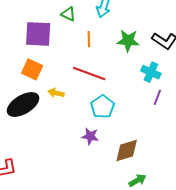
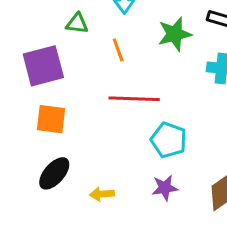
yellow arrow: (56, 93) -> (102, 194), moved
black ellipse: (23, 104) -> (54, 173), size x0.7

